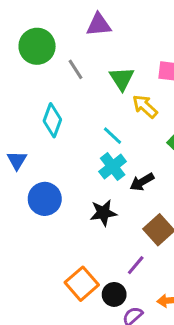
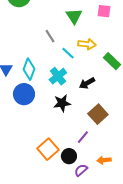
gray line: (76, 69) -> (50, 36), moved
yellow arrow: (145, 106) -> (87, 44), moved, turned 144
cyan diamond: (52, 120) -> (29, 69), moved
cyan cross: (113, 167) -> (58, 76), moved

